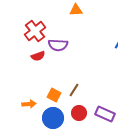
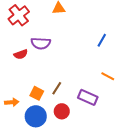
red cross: (35, 31) -> (19, 15), moved
purple rectangle: (105, 114) -> (88, 97), moved

